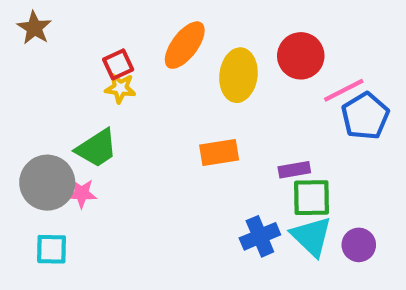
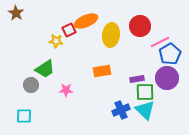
orange ellipse: (185, 45) -> (86, 21), turned 30
red square: (118, 64) -> (69, 30), moved
gray circle: (47, 183) -> (31, 85), moved, size x0.6
pink star: (82, 193) -> (66, 90), moved
purple circle: (359, 245) -> (167, 78), moved, size x1.5

